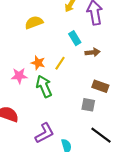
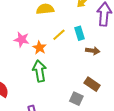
yellow line: (60, 63) -> (59, 35), moved
pink star: (19, 76) -> (22, 39), moved

